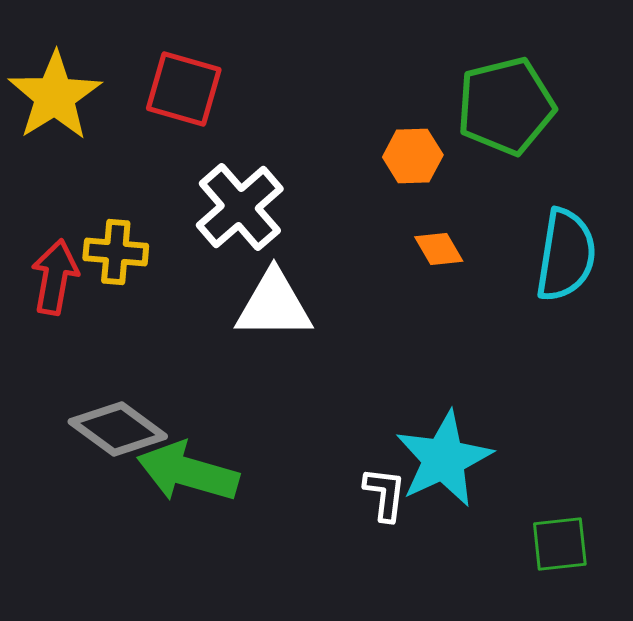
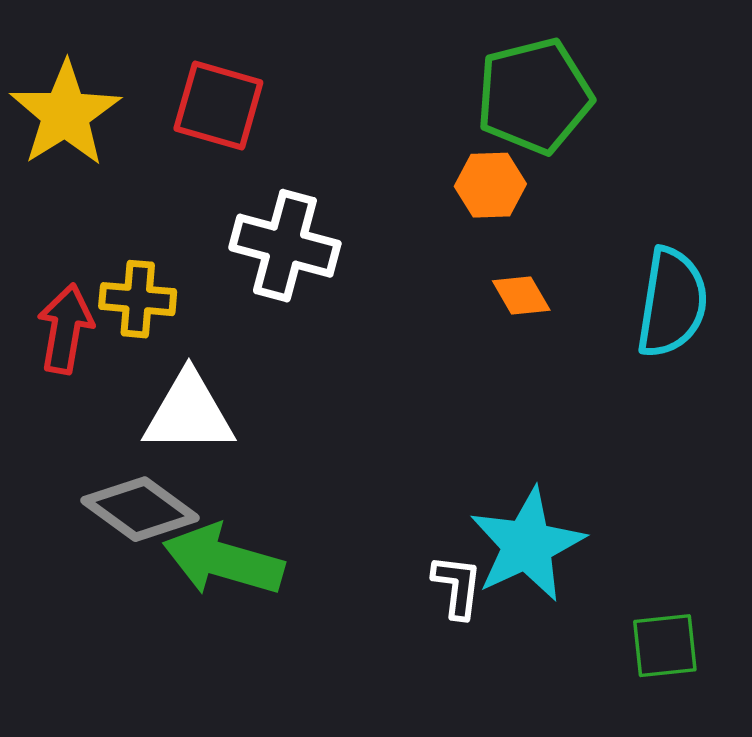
green pentagon: (506, 106) -> (534, 96), moved
white cross: (240, 207) -> (285, 246), turned -34
white triangle: (274, 305) -> (189, 413), moved

